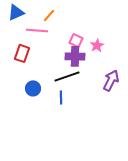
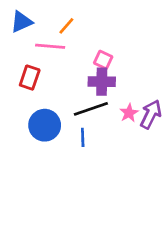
pink star: (97, 45) -> (129, 113), moved
blue circle: (33, 88) -> (45, 125), size x1.5

